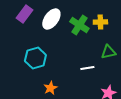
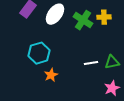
green triangle: (108, 52) -> (112, 62), moved
orange star: (50, 88) -> (51, 75), moved

